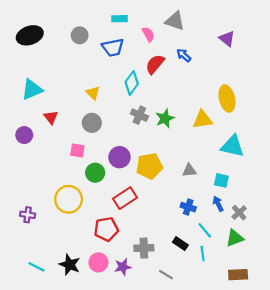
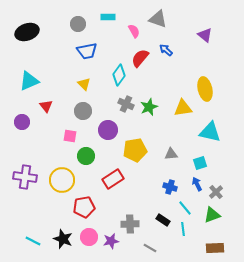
gray circle: (80, 35) -> (78, 24), moved
blue trapezoid: (113, 48) -> (87, 51), moved
purple circle: (119, 157) -> (108, 130), moved
cyan square: (221, 180) -> (200, 163), turned -32
purple cross: (28, 215) -> (25, 177), moved, size x1.6
red pentagon: (106, 229) -> (84, 207), moved

